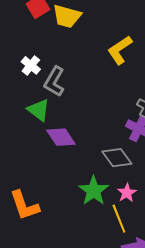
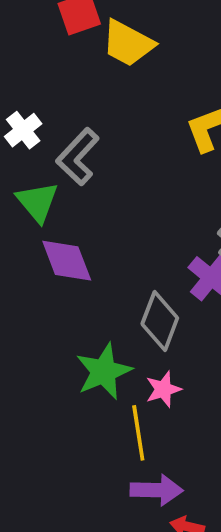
white cross: (31, 65) -> (23, 130), moved
gray diamond: (117, 158) -> (160, 321), turned 44

